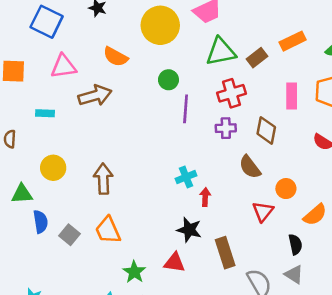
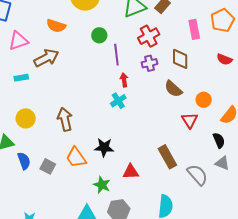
cyan rectangle: (45, 113) -> (21, 78), moved
cyan cross: (186, 177) -> (118, 101), moved
red arrow: (205, 197) -> (124, 80), moved
black star: (189, 230) -> (104, 147), moved

